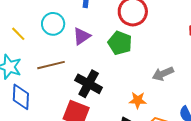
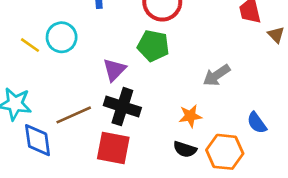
yellow line: (18, 34) -> (30, 45), moved
purple triangle: (82, 36) -> (114, 70), moved
brown line: (51, 65) -> (74, 115), moved

